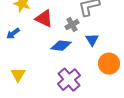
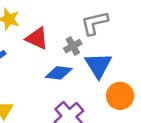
blue triangle: (92, 40) -> (98, 65), size x1.6

